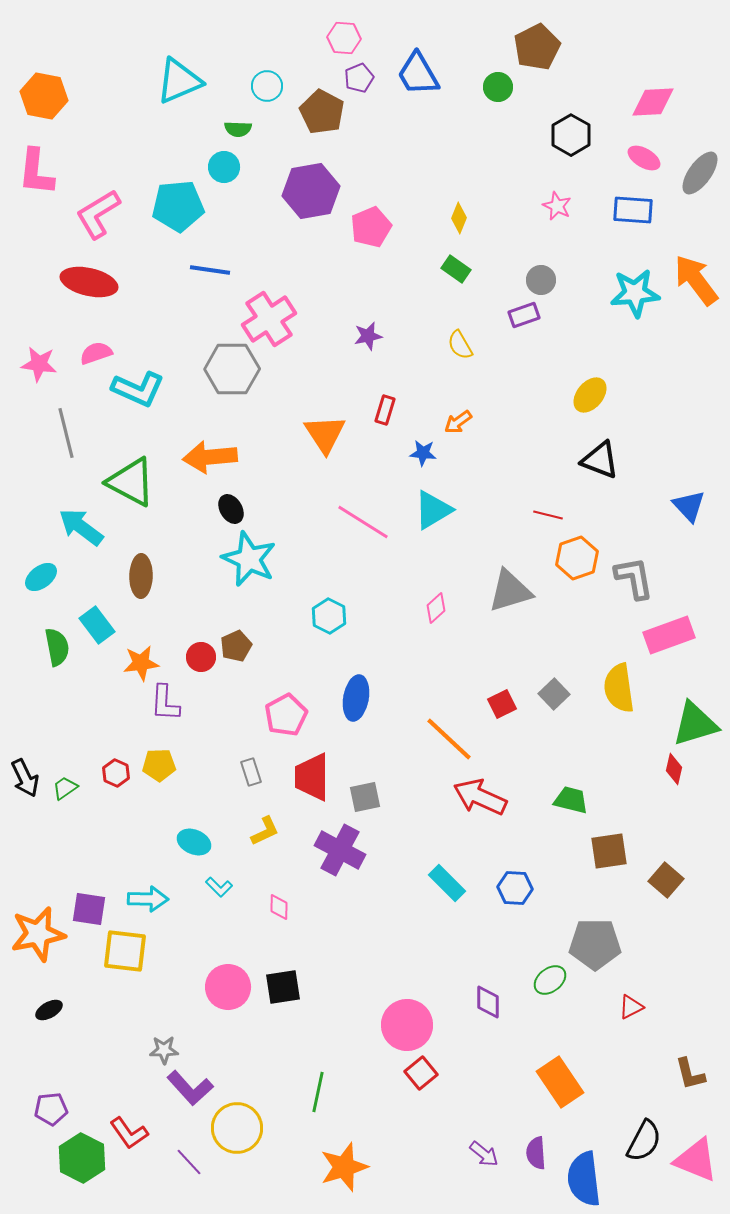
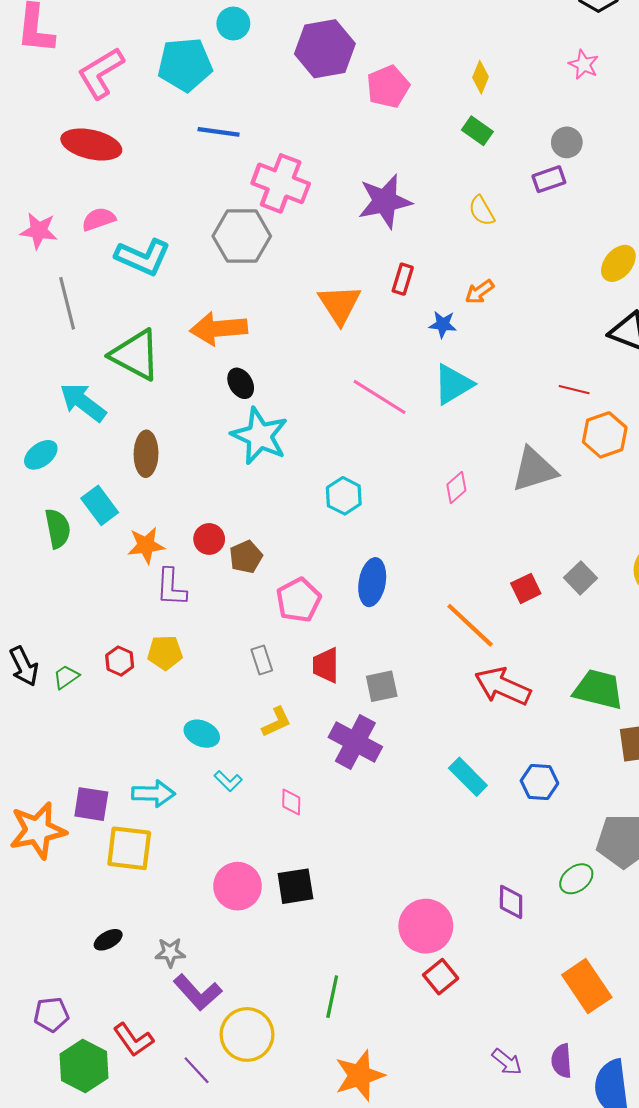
pink cross: (269, 319) -> (281, 183), turned -36
purple star: (368, 336) -> (385, 201), size x1.8
brown pentagon: (236, 646) -> (246, 557), moved
red trapezoid: (312, 777) -> (326, 665), size x0.7
green trapezoid: (571, 800) -> (598, 689), size x1.4
black ellipse: (49, 1010) -> (108, 940), moved

